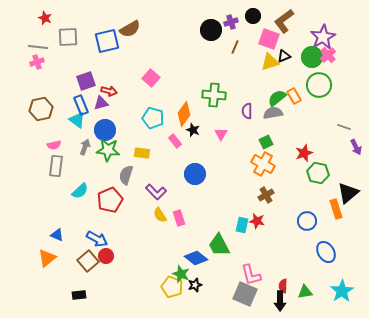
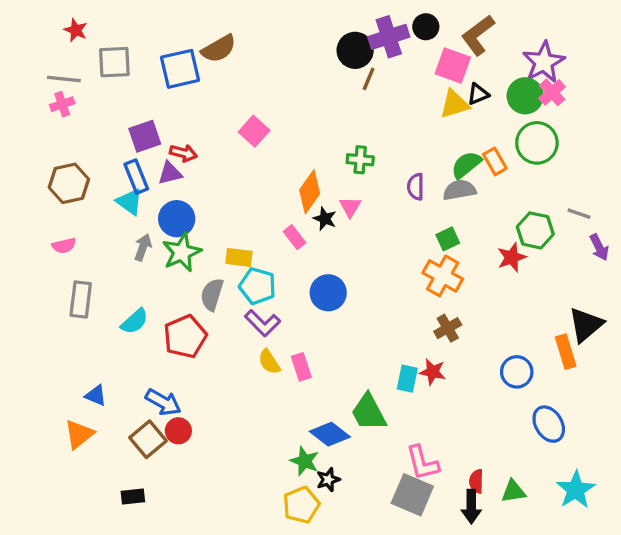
purple cross: (231, 22) -> (389, 37), size x1.6
brown line: (235, 47) -> (369, 79), moved
green cross: (214, 95) -> (360, 160), size x0.7
cyan pentagon: (153, 118) -> (257, 286), moved
pink triangle: (221, 134) -> (350, 207), moved
pink semicircle: (54, 145) -> (64, 246), moved
green star: (108, 150) -> (182, 252), turned -30
gray rectangle: (56, 166) -> (81, 299), moved
green hexagon: (318, 173) -> (535, 230), moved
yellow pentagon: (172, 287) -> (301, 505), moved, turned 30

